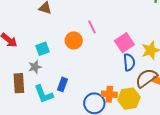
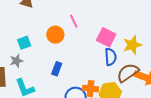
pink square: (124, 43) -> (106, 37), turned -30
blue rectangle: (62, 84) -> (57, 69), moved

